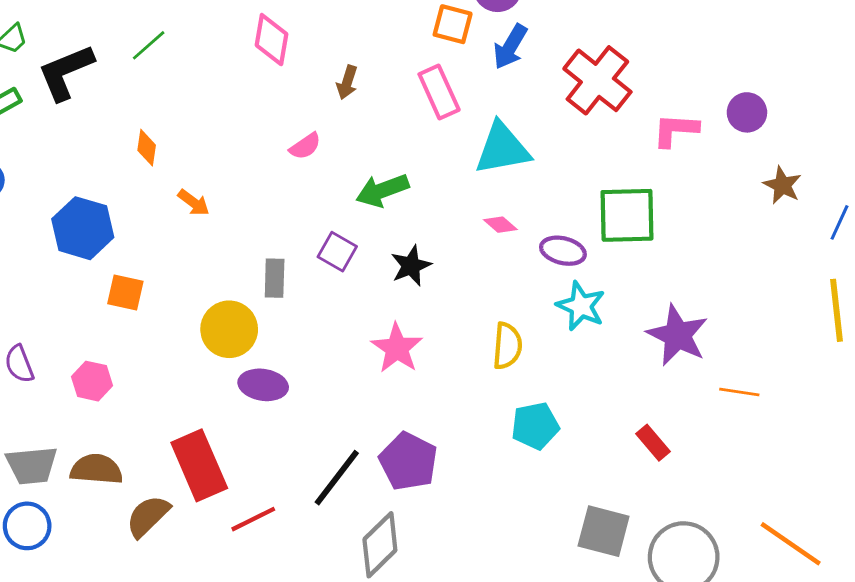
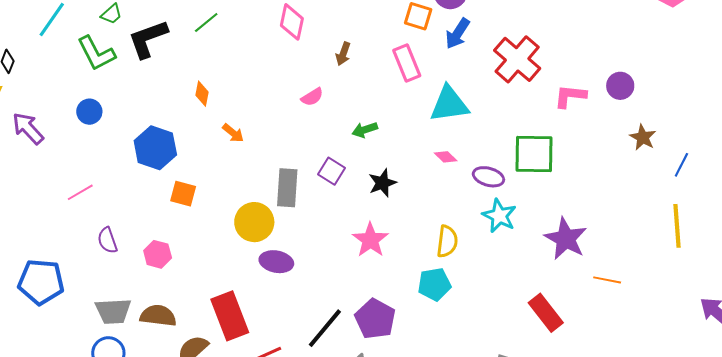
green arrow: (382, 190) -> (365, 130), size x0.7
gray rectangle: (275, 278) -> (287, 188), size x1.4
cyan pentagon: (535, 426) -> (434, 284), moved
red rectangle: (653, 443) -> (546, 313), size x1.5

